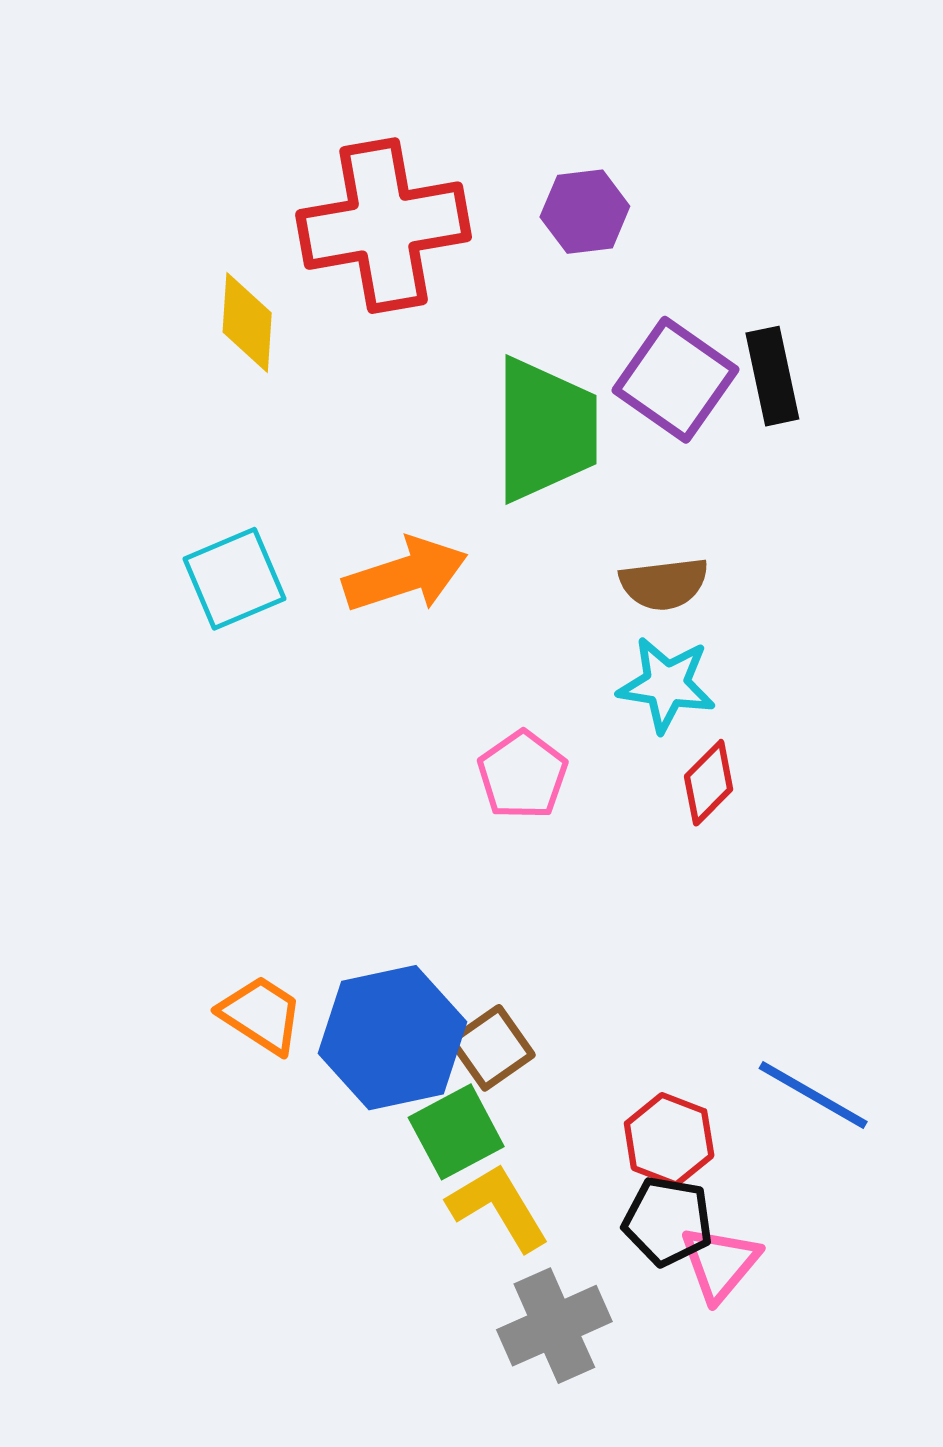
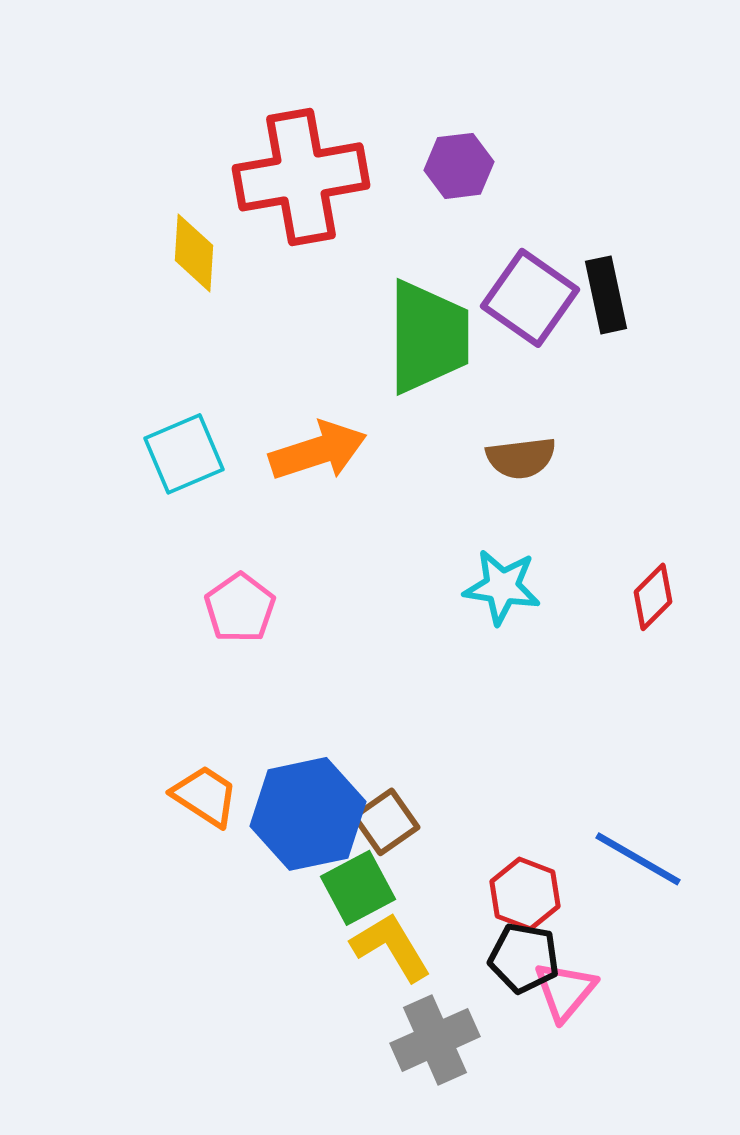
cyan star: (667, 685) -> (502, 587), moved
pink pentagon: (522, 775) -> (240, 608), moved
red diamond: (709, 783) -> (653, 597), moved

